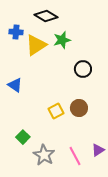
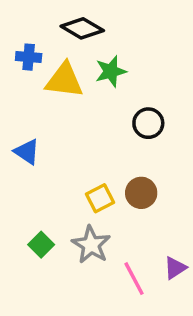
yellow triangle: (36, 45) -> (64, 80), turned 40
gray star: (44, 155) -> (91, 245), moved

